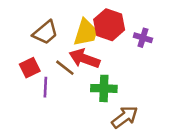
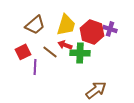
red hexagon: (109, 25) -> (92, 32), moved
red arrow: (84, 59) -> (65, 45), size x0.6
green cross: (104, 88) -> (80, 53), moved

